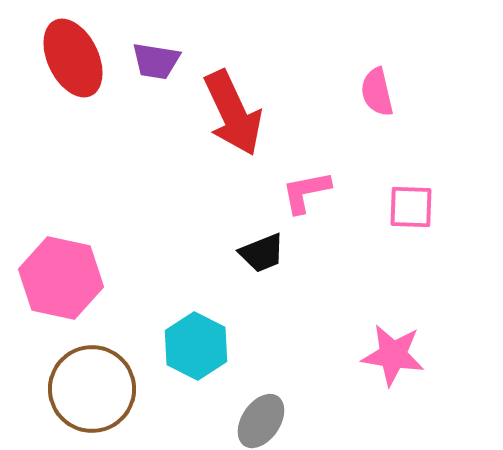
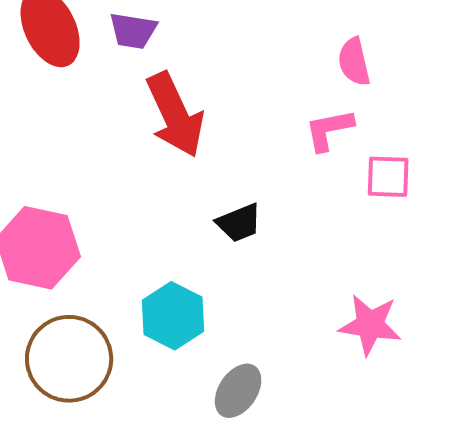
red arrow: (233, 113) -> (175, 115), moved
pink L-shape: (306, 192) -> (329, 130), moved

